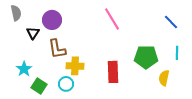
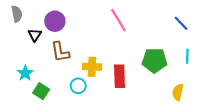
yellow cross: (75, 66) -> (92, 67), moved
yellow semicircle: (164, 78) -> (178, 92), moved
cyan circle: (66, 84) -> (78, 86), moved

